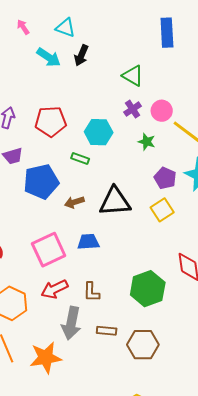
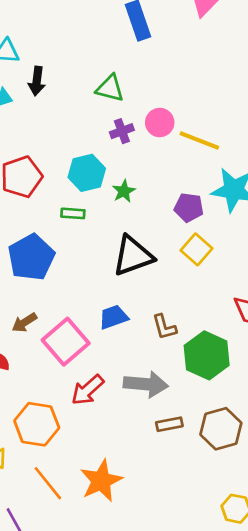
purple cross: (133, 109) -> (122, 131), turned 30
green star: (147, 142) -> (124, 191), moved, turned -30
brown arrow: (74, 202) -> (24, 322), moved
brown L-shape: (91, 292) -> (164, 327), moved
gray arrow: (71, 323) -> (146, 384), moved, turned -80

